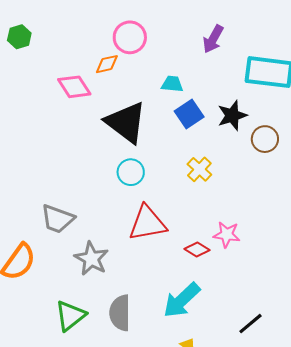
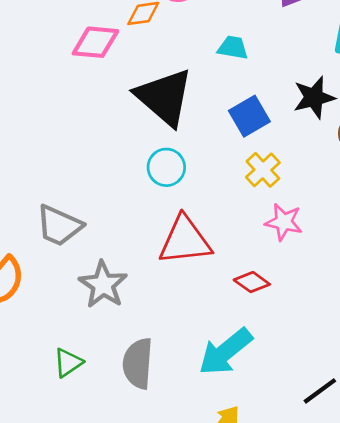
pink diamond: (74, 87) -> (95, 42), turned -56
blue square: (189, 114) -> (249, 116), moved
pink star: (227, 235) -> (284, 222), moved
green triangle: (70, 316) -> (68, 363), size x0.7

